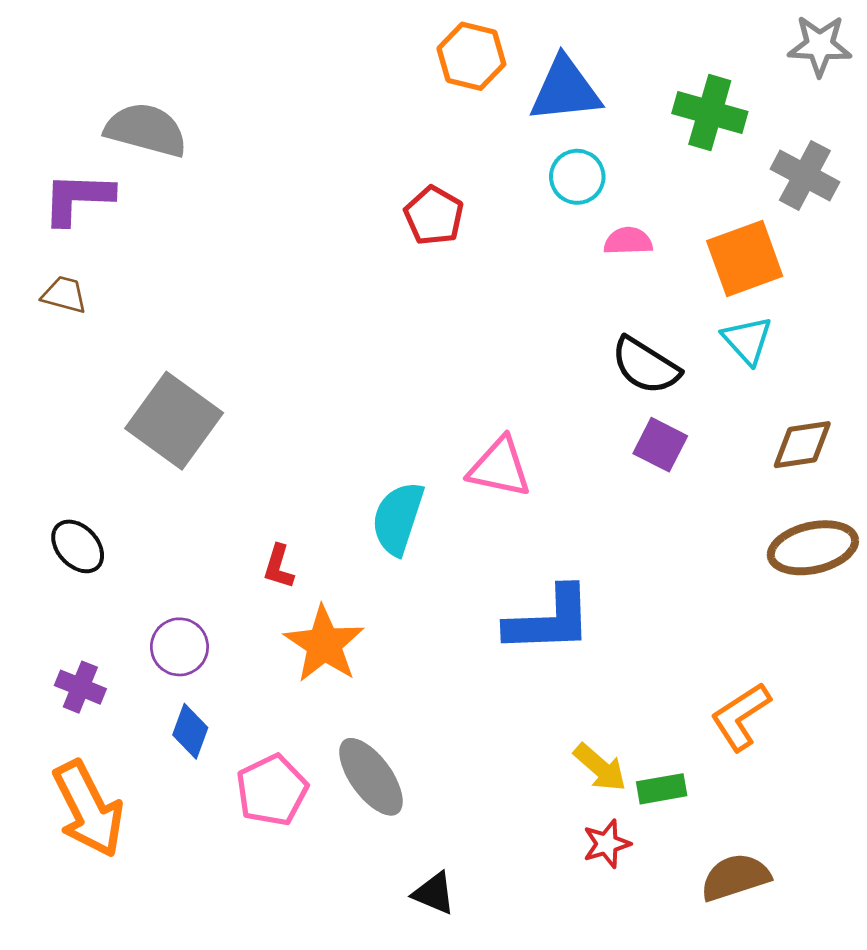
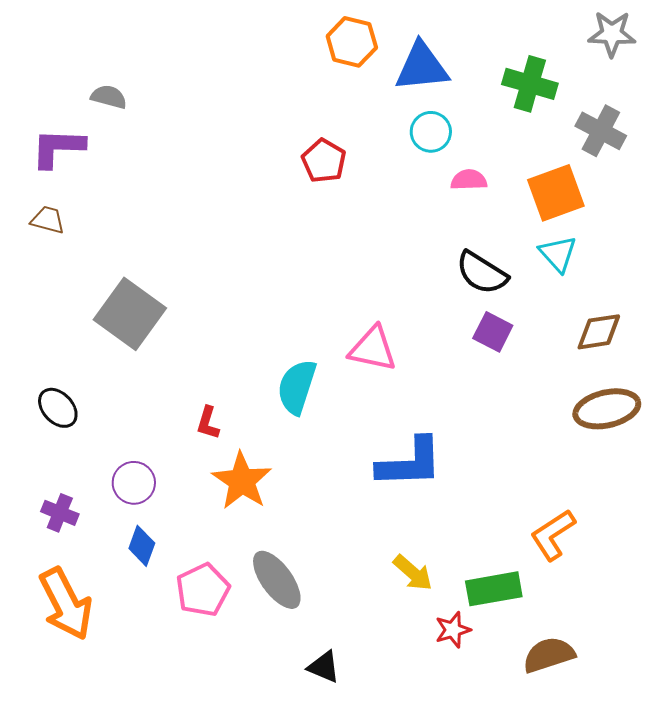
gray semicircle: (146, 130) -> (109, 97), size x0.6
yellow arrow: (600, 767) -> (413, 573), moved
green rectangle: (662, 789) -> (494, 589), size x1.5

